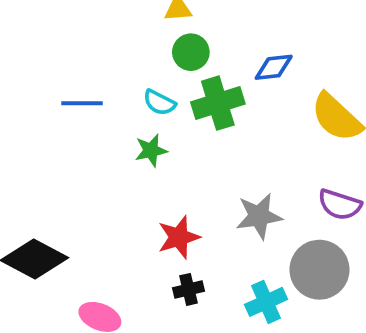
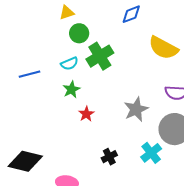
blue diamond: (274, 67) -> (131, 14), moved
cyan semicircle: (159, 103) -> (69, 64), turned -36
red star: (179, 237) -> (86, 114), moved, size x0.7

